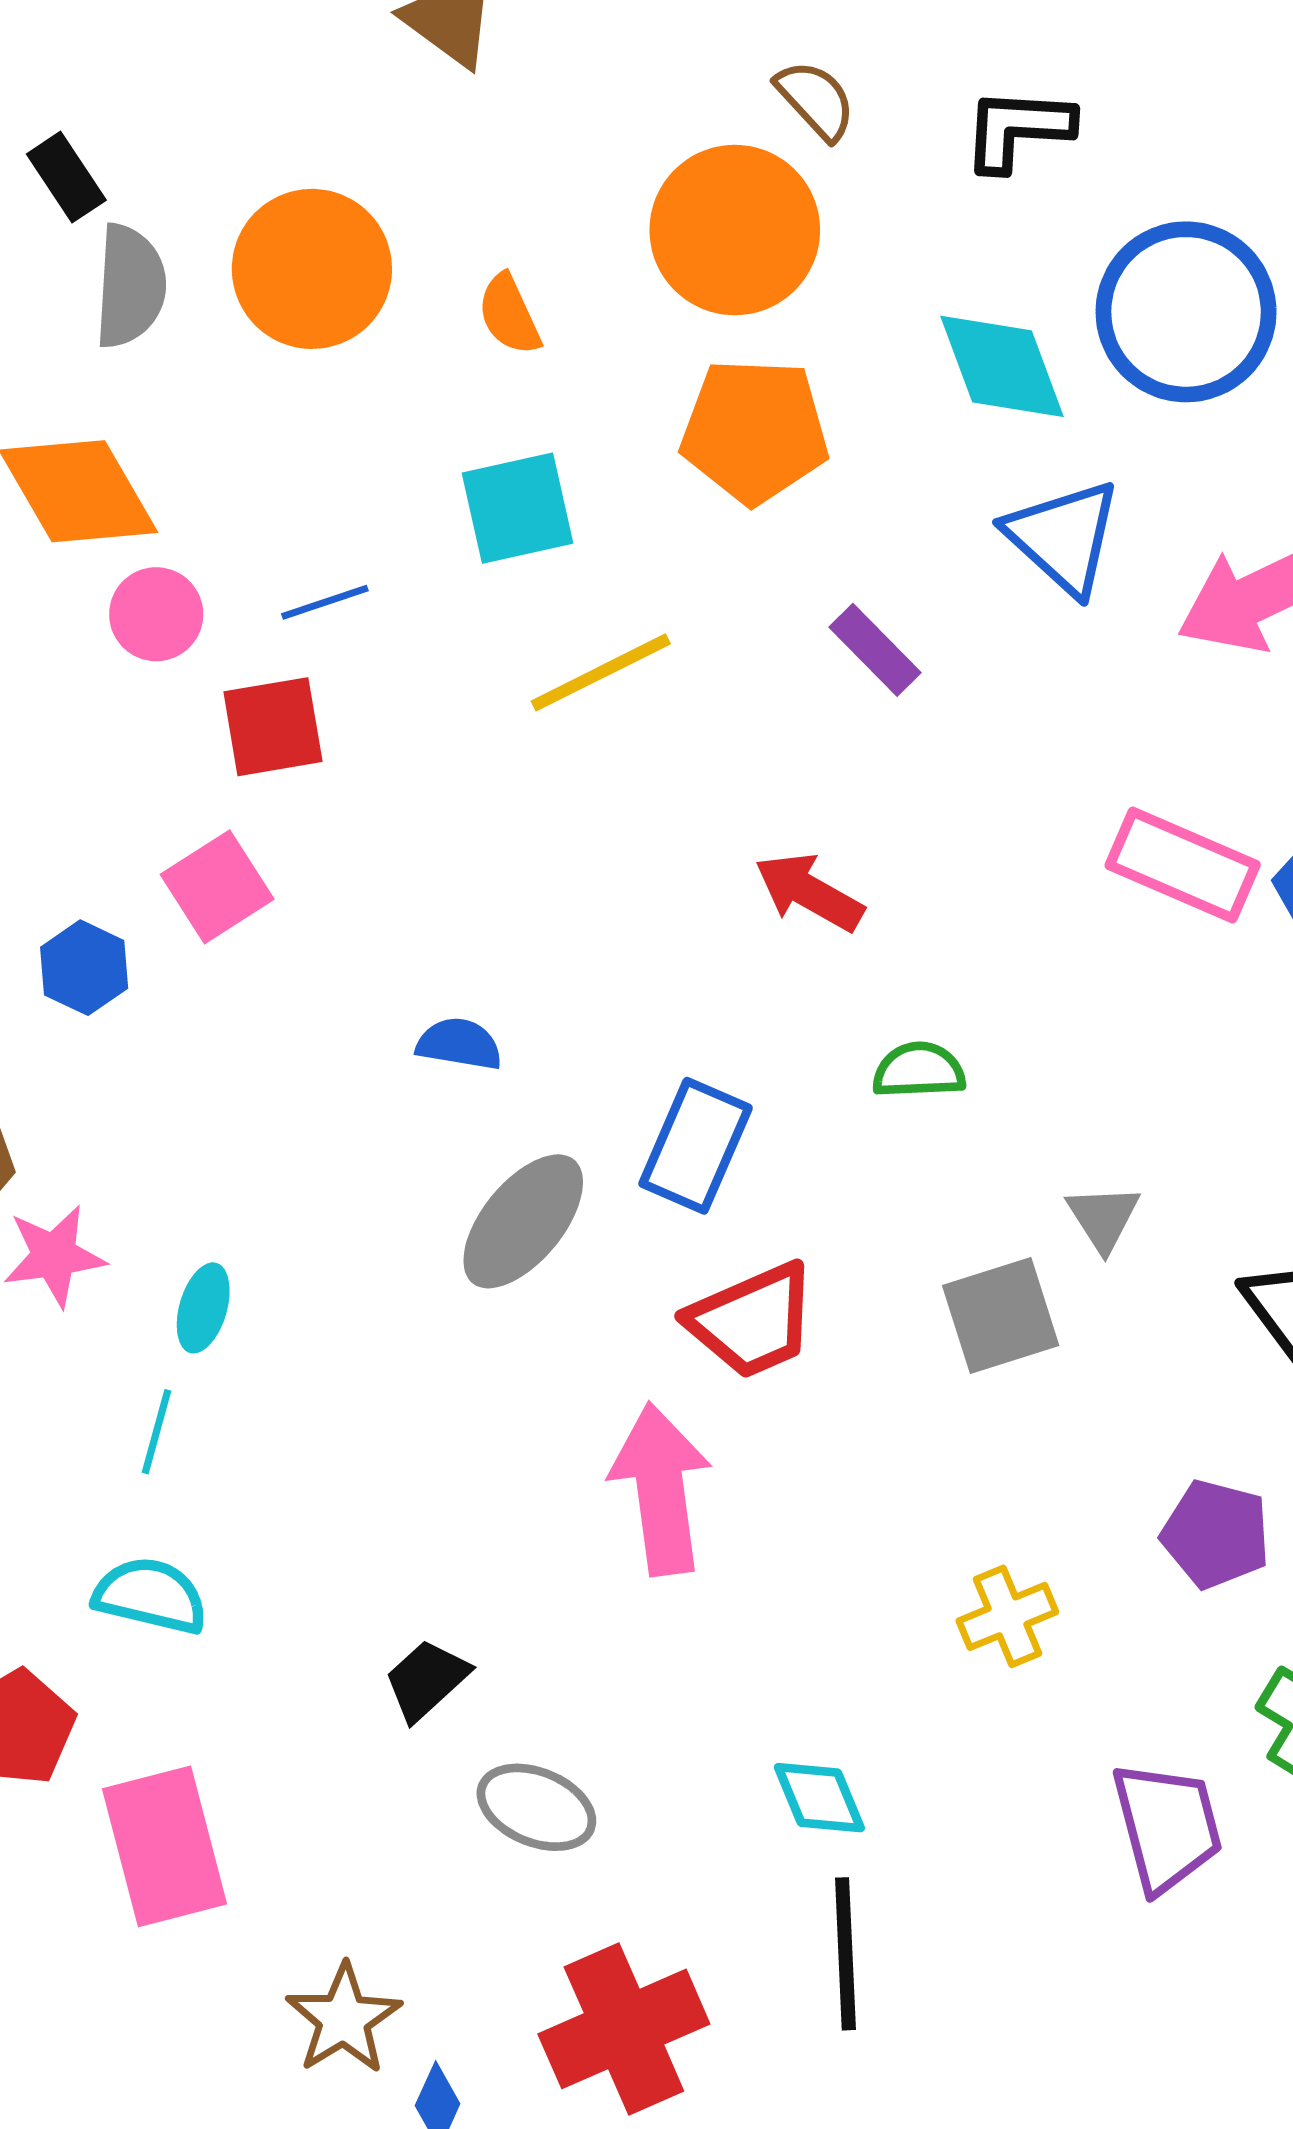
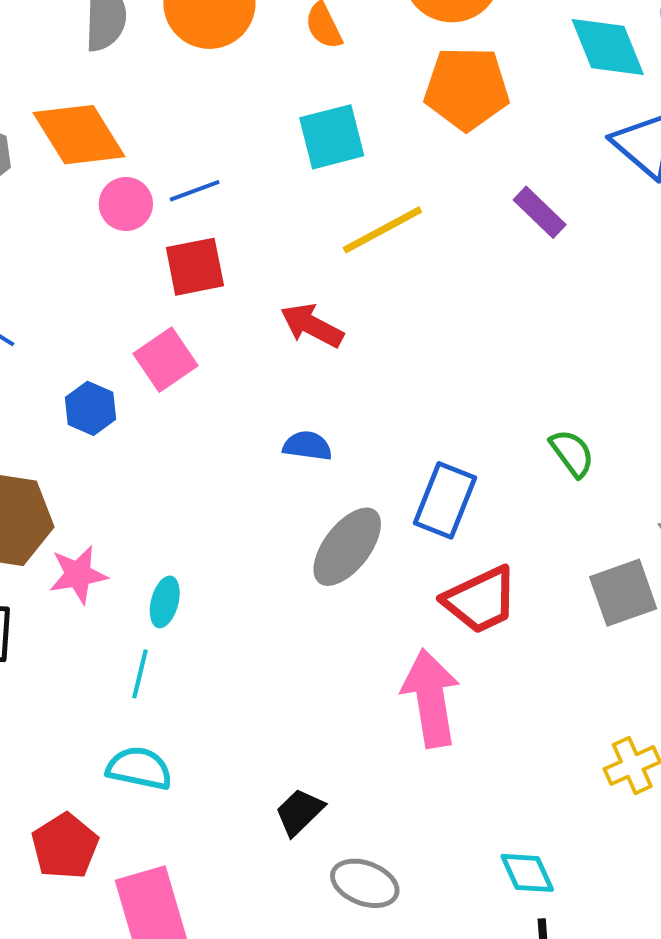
blue line: (325, 602) -> (195, 191), moved
red arrow: (809, 892) -> (312, 326), moved
green semicircle: (919, 1070) -> (572, 453), turned 58

